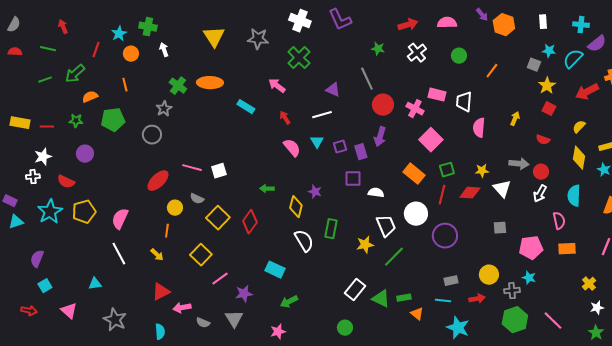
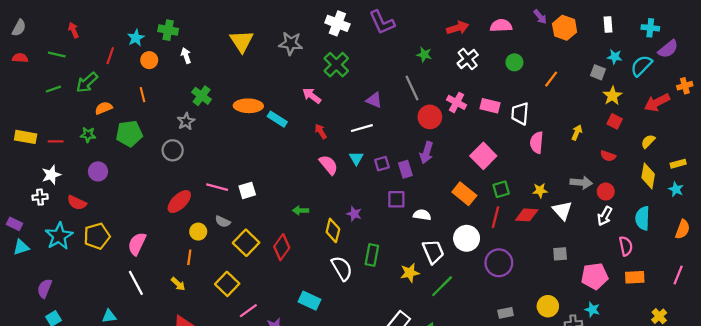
orange ellipse: (210, 83) -> (248, 106), moved
pink cross: (415, 109) -> (457, 102), moved

